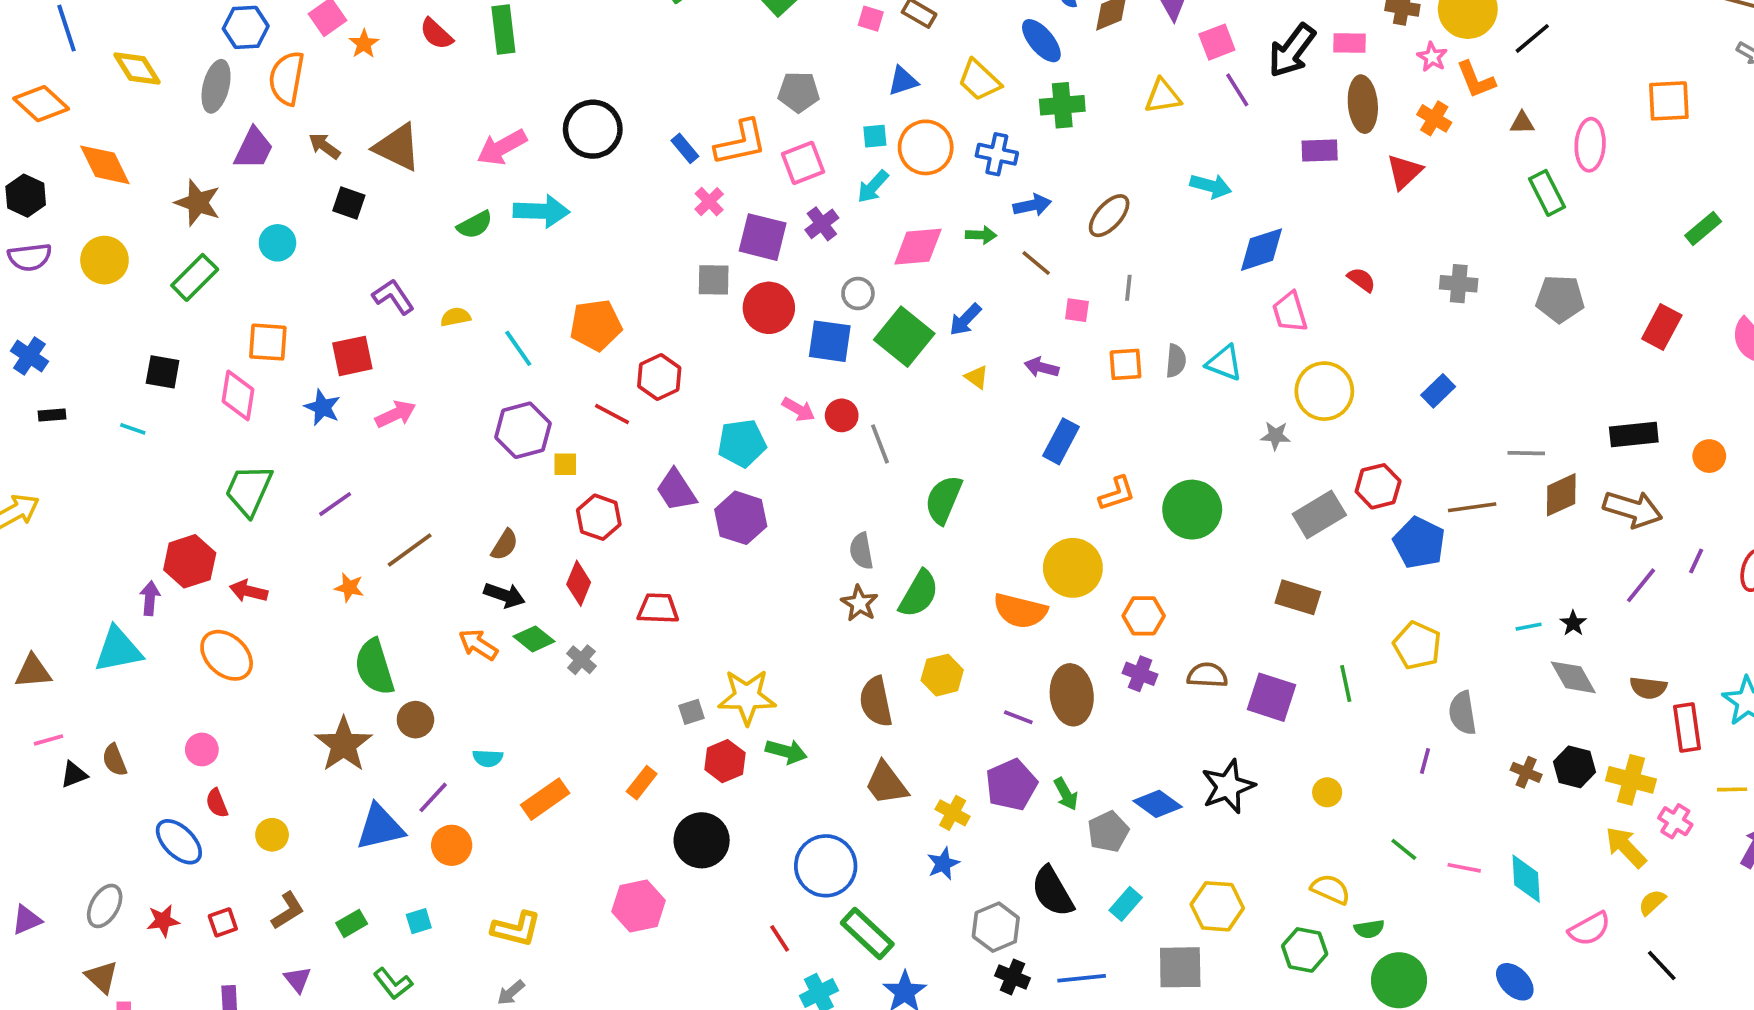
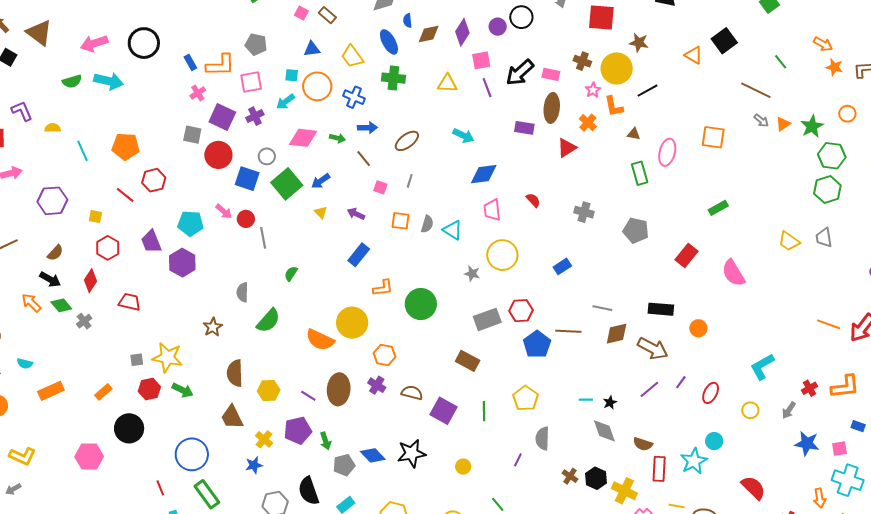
purple hexagon: (523, 430) -> (52, 201), moved
green semicircle: (944, 500) -> (291, 274), size x0.6
brown star: (859, 603) -> (213, 327), moved
yellow hexagon: (942, 675) -> (269, 391), moved

